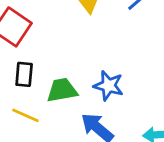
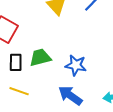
green trapezoid: (62, 90) -> (40, 58), moved

